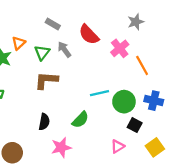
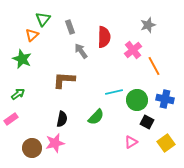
gray rectangle: (53, 24) -> (70, 27), turned 40
red semicircle: (89, 35) -> (104, 37), turned -135
orange triangle: (19, 43) -> (32, 35), moved
green triangle: (42, 53) -> (43, 19), moved
pink star: (61, 147) -> (55, 143), moved

